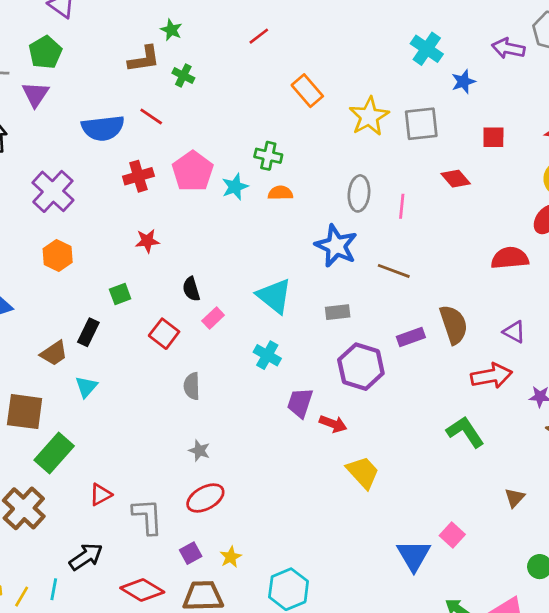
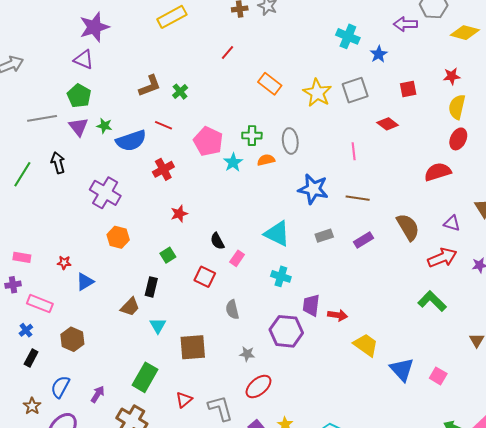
green star: (171, 30) -> (104, 126), moved
green cross: (183, 76) -> (180, 92), turned 35
pink pentagon: (193, 171) -> (208, 141), moved
gray ellipse: (359, 193) -> (290, 141), moved
purple rectangle: (411, 337) -> (363, 240), moved
purple hexagon: (361, 367) -> (286, 331), moved
brown square: (25, 412) -> (193, 347), moved
blue triangle: (414, 555) -> (402, 369), moved

